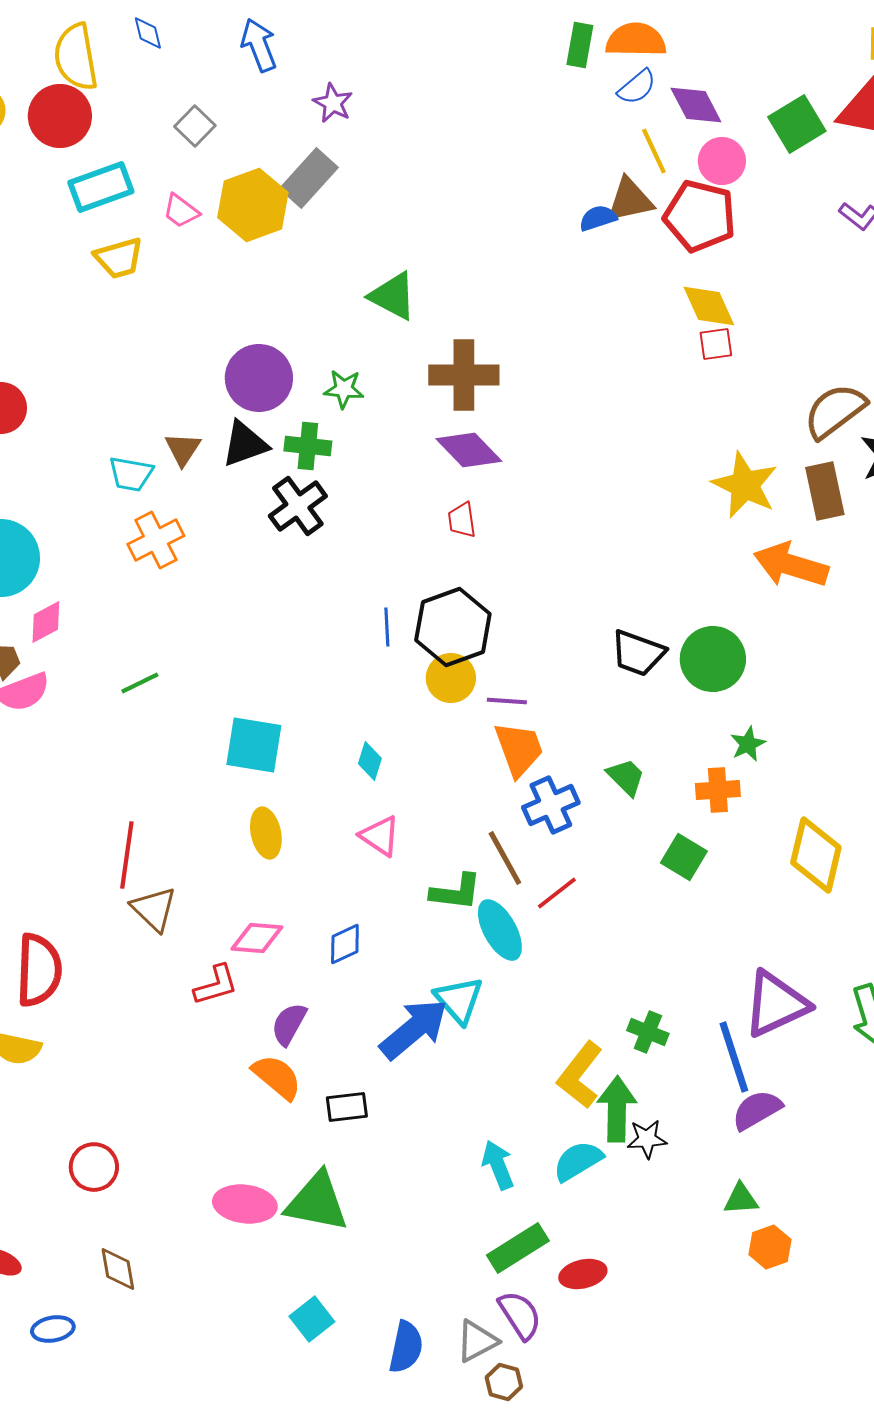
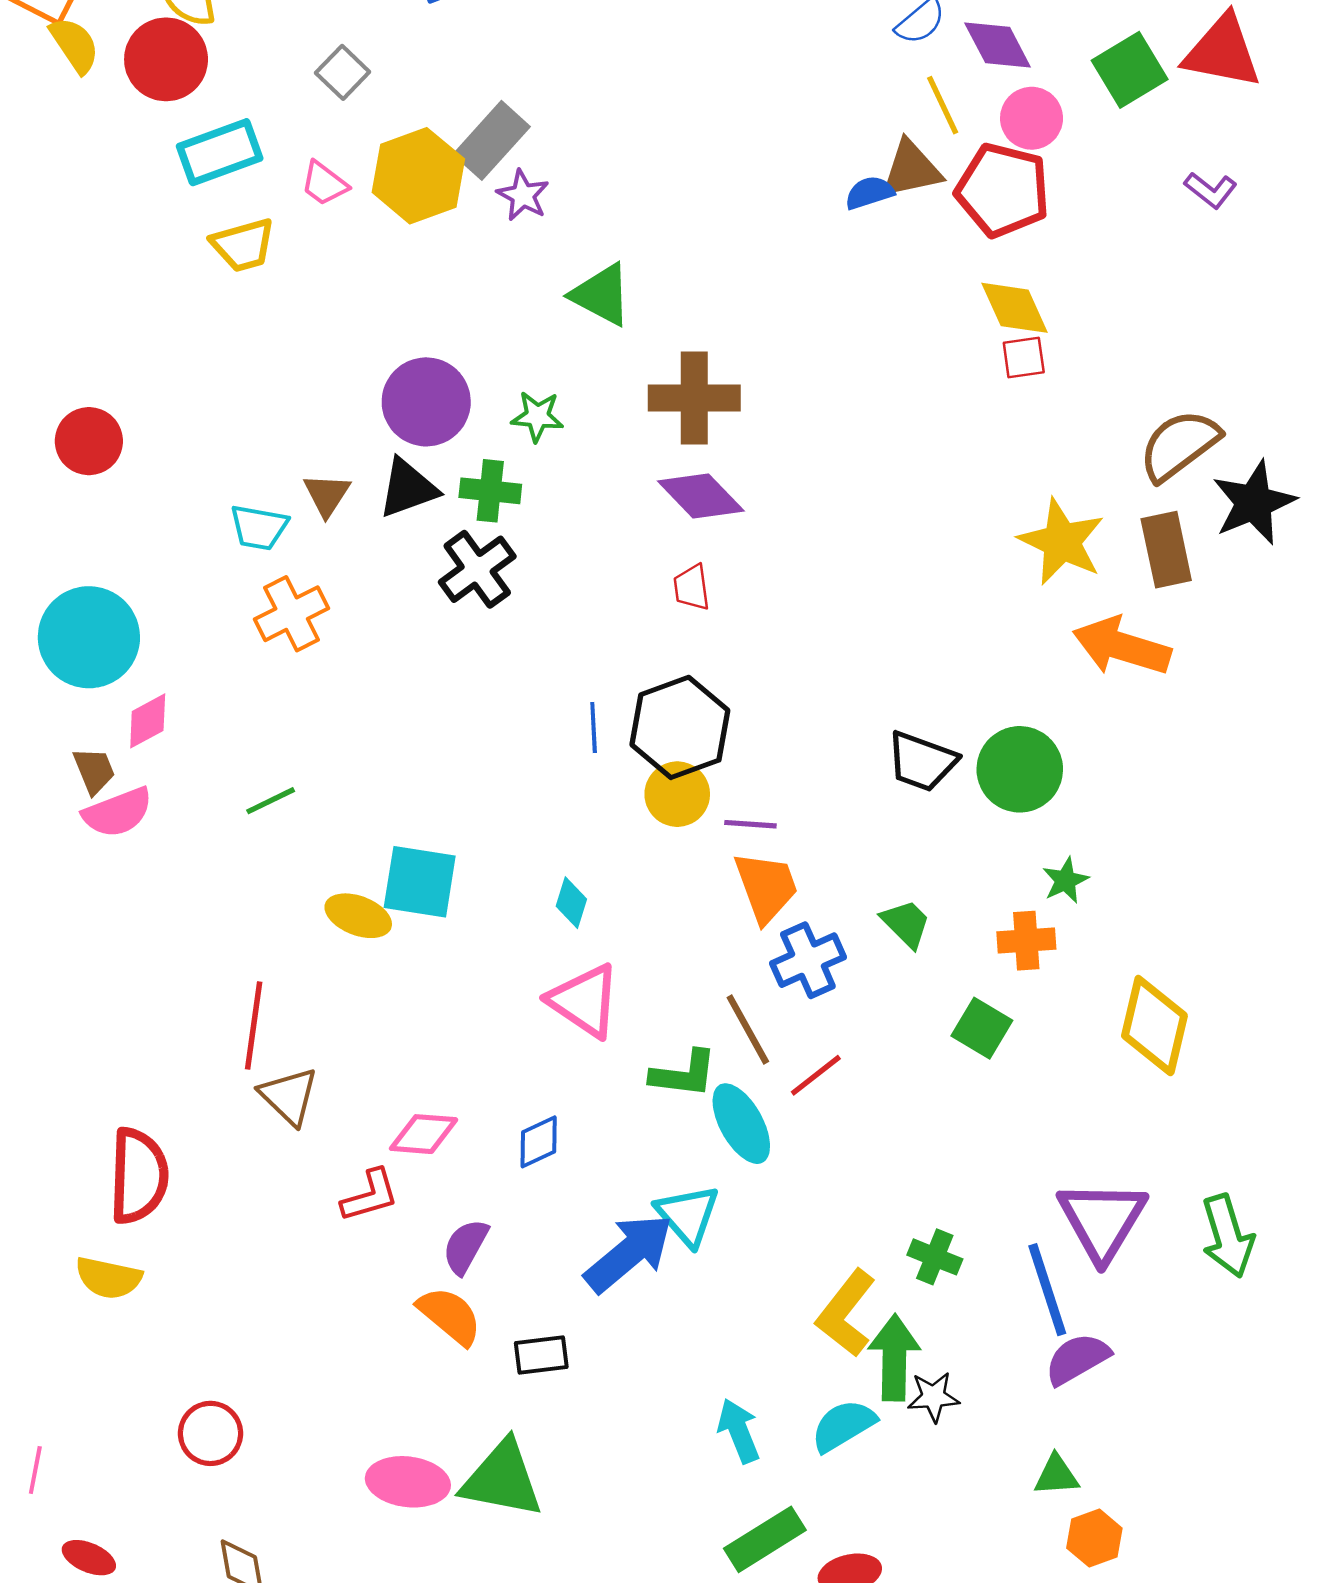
purple star: (333, 103) -> (523, 195), moved
yellow ellipse: (266, 833) -> (358, 916), moved, turned -57
pink triangle: (380, 836) -> (584, 1001), size x1.4
purple triangle: (776, 1004) -> (1102, 1220), turned -34

